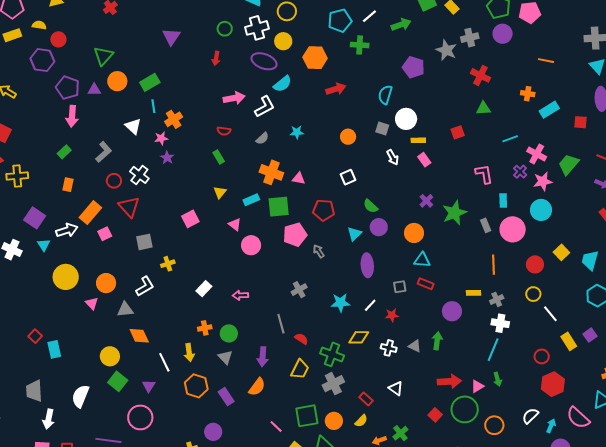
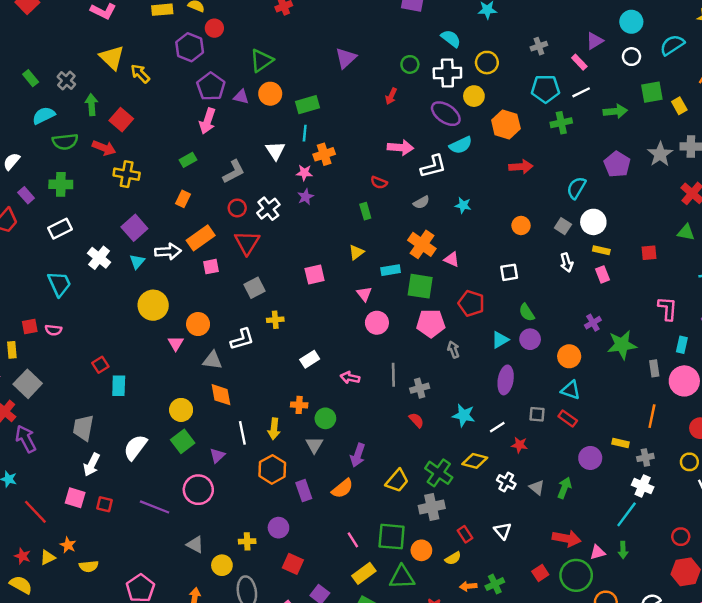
green cross: (360, 45) -> (561, 123), turned -30
gray square: (144, 242) -> (254, 288), turned -30
gray line: (281, 324) -> (393, 375), moved
red semicircle: (301, 339) -> (416, 420), moved

